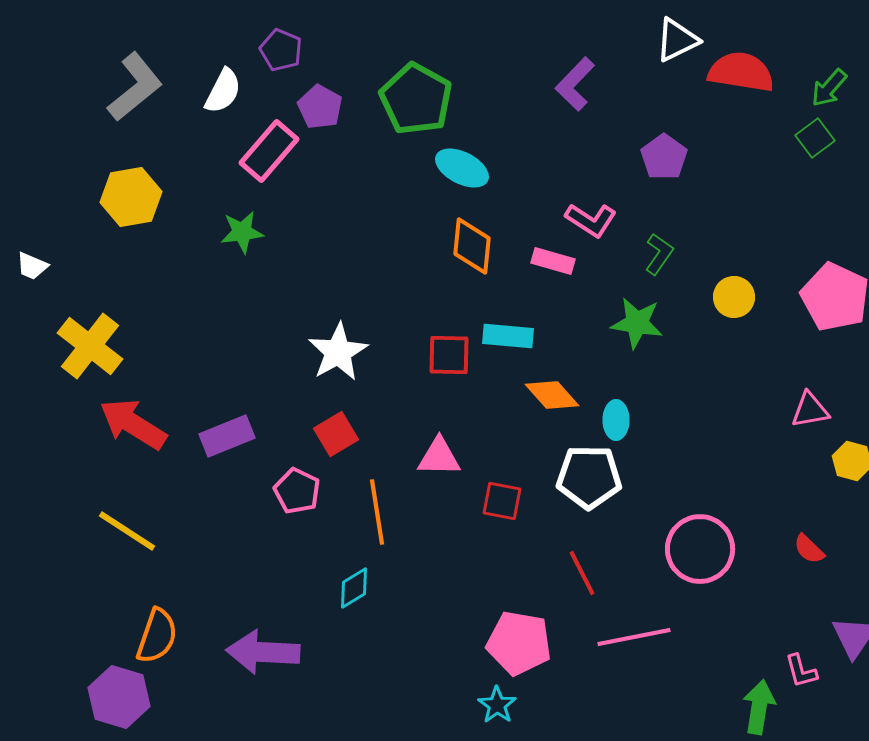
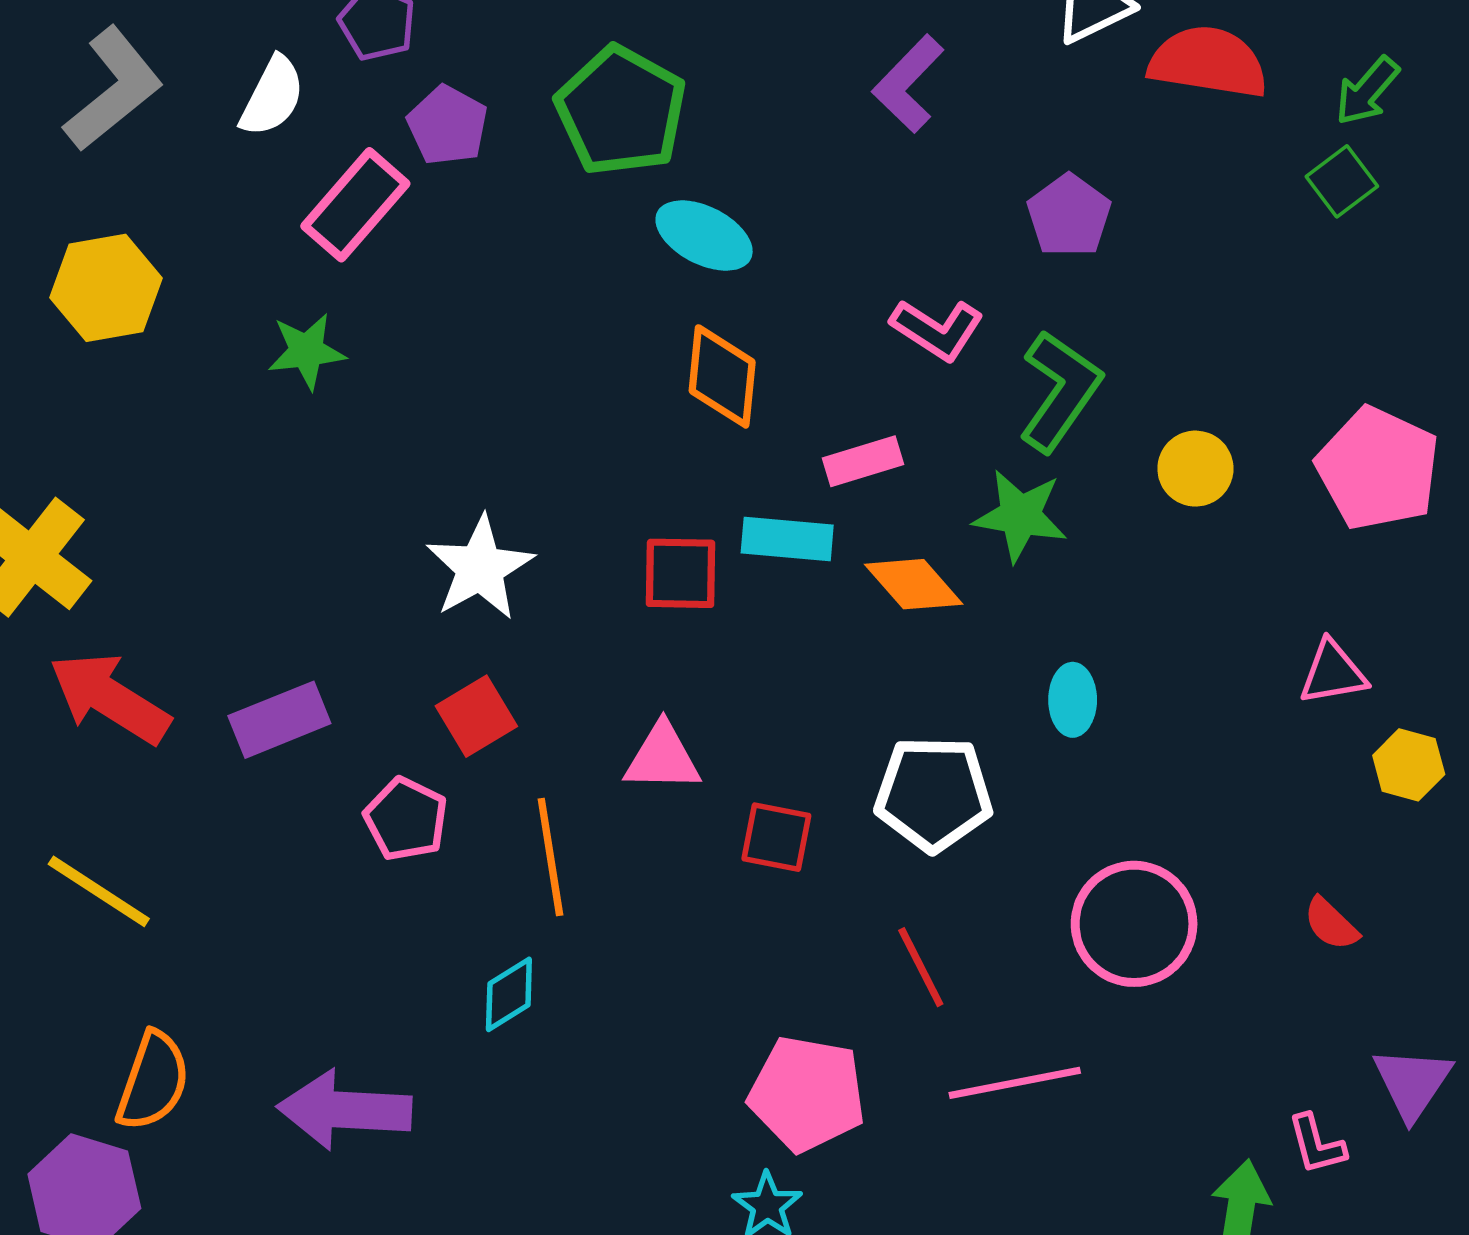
green L-shape: (659, 254) -> (1060, 391), size x1.6
pink rectangle: (553, 261) -> (863, 461), moved, turned -33
orange diamond: (552, 395) -> (914, 584), moved
cyan ellipse: (616, 420) -> (1073, 700), moved

